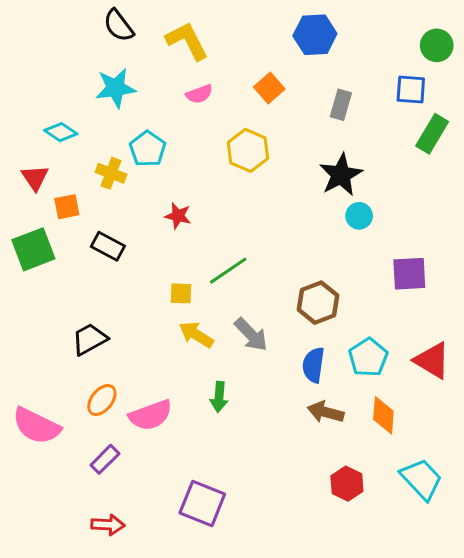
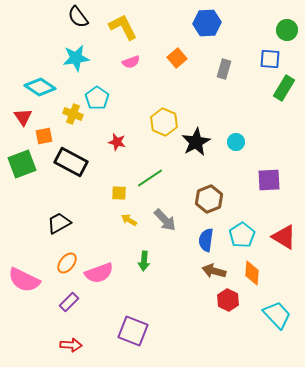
cyan diamond: (61, 132) -> (40, 87), size x1.4
yellow hexagon: (248, 150) -> (164, 122), moved
black star: (341, 175) -> (196, 142), moved
black rectangle: (108, 246) -> (71, 162), size x1.5
yellow arrow: (196, 335) -> (129, 220), size x0.7
red hexagon: (347, 484) -> (228, 300), moved

